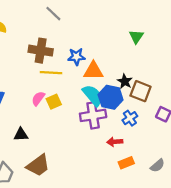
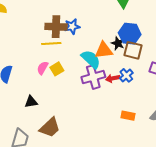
brown cross: (41, 51) -> (56, 27), moved
orange triangle: (93, 71) -> (104, 50), moved
blue hexagon: (111, 97) -> (130, 34), moved
red arrow: (115, 142) -> (113, 78), moved
orange rectangle: (126, 163) -> (128, 116), turned 40

